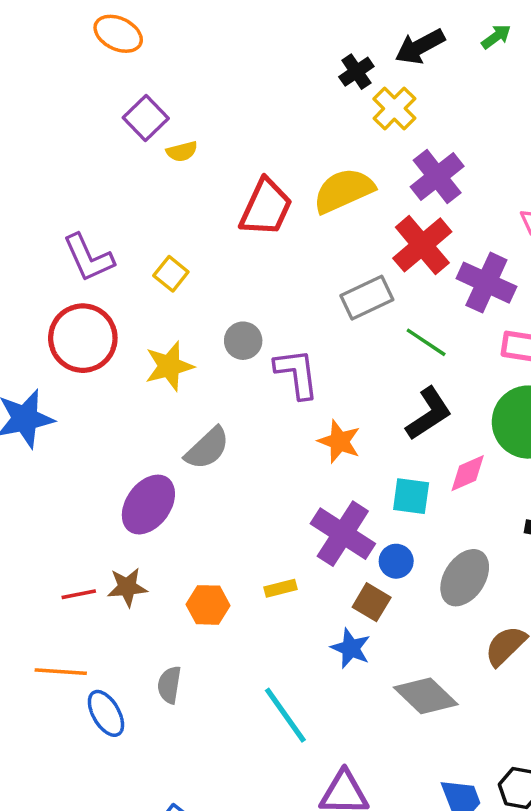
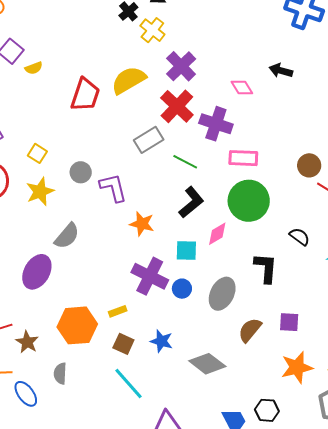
yellow square: (171, 274) -> (37, 153), moved
brown star: (127, 587) -> (27, 342), moved, turned -30
brown square: (372, 602) -> (123, 344), moved
orange hexagon: (208, 605) -> (77, 325), size x1.6

